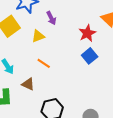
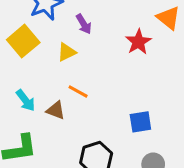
blue square: (90, 56) -> (140, 122), moved, turned 35
brown triangle: (28, 84) -> (56, 110), moved

